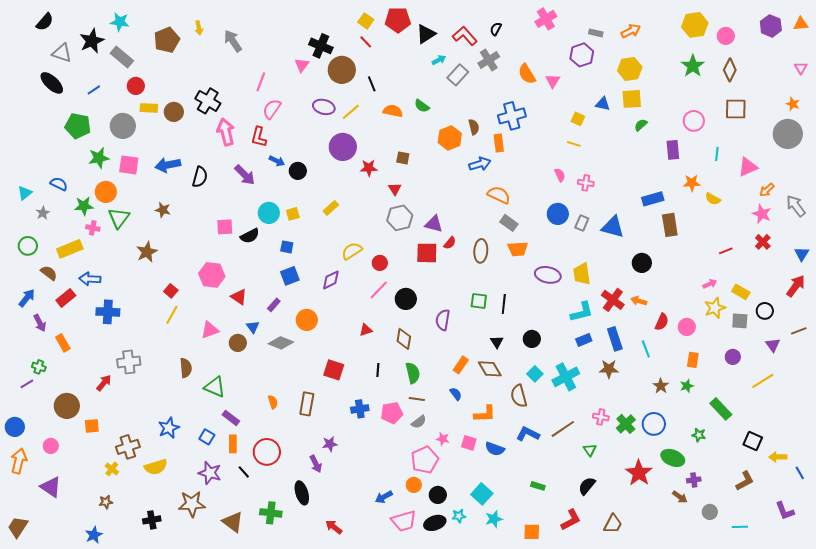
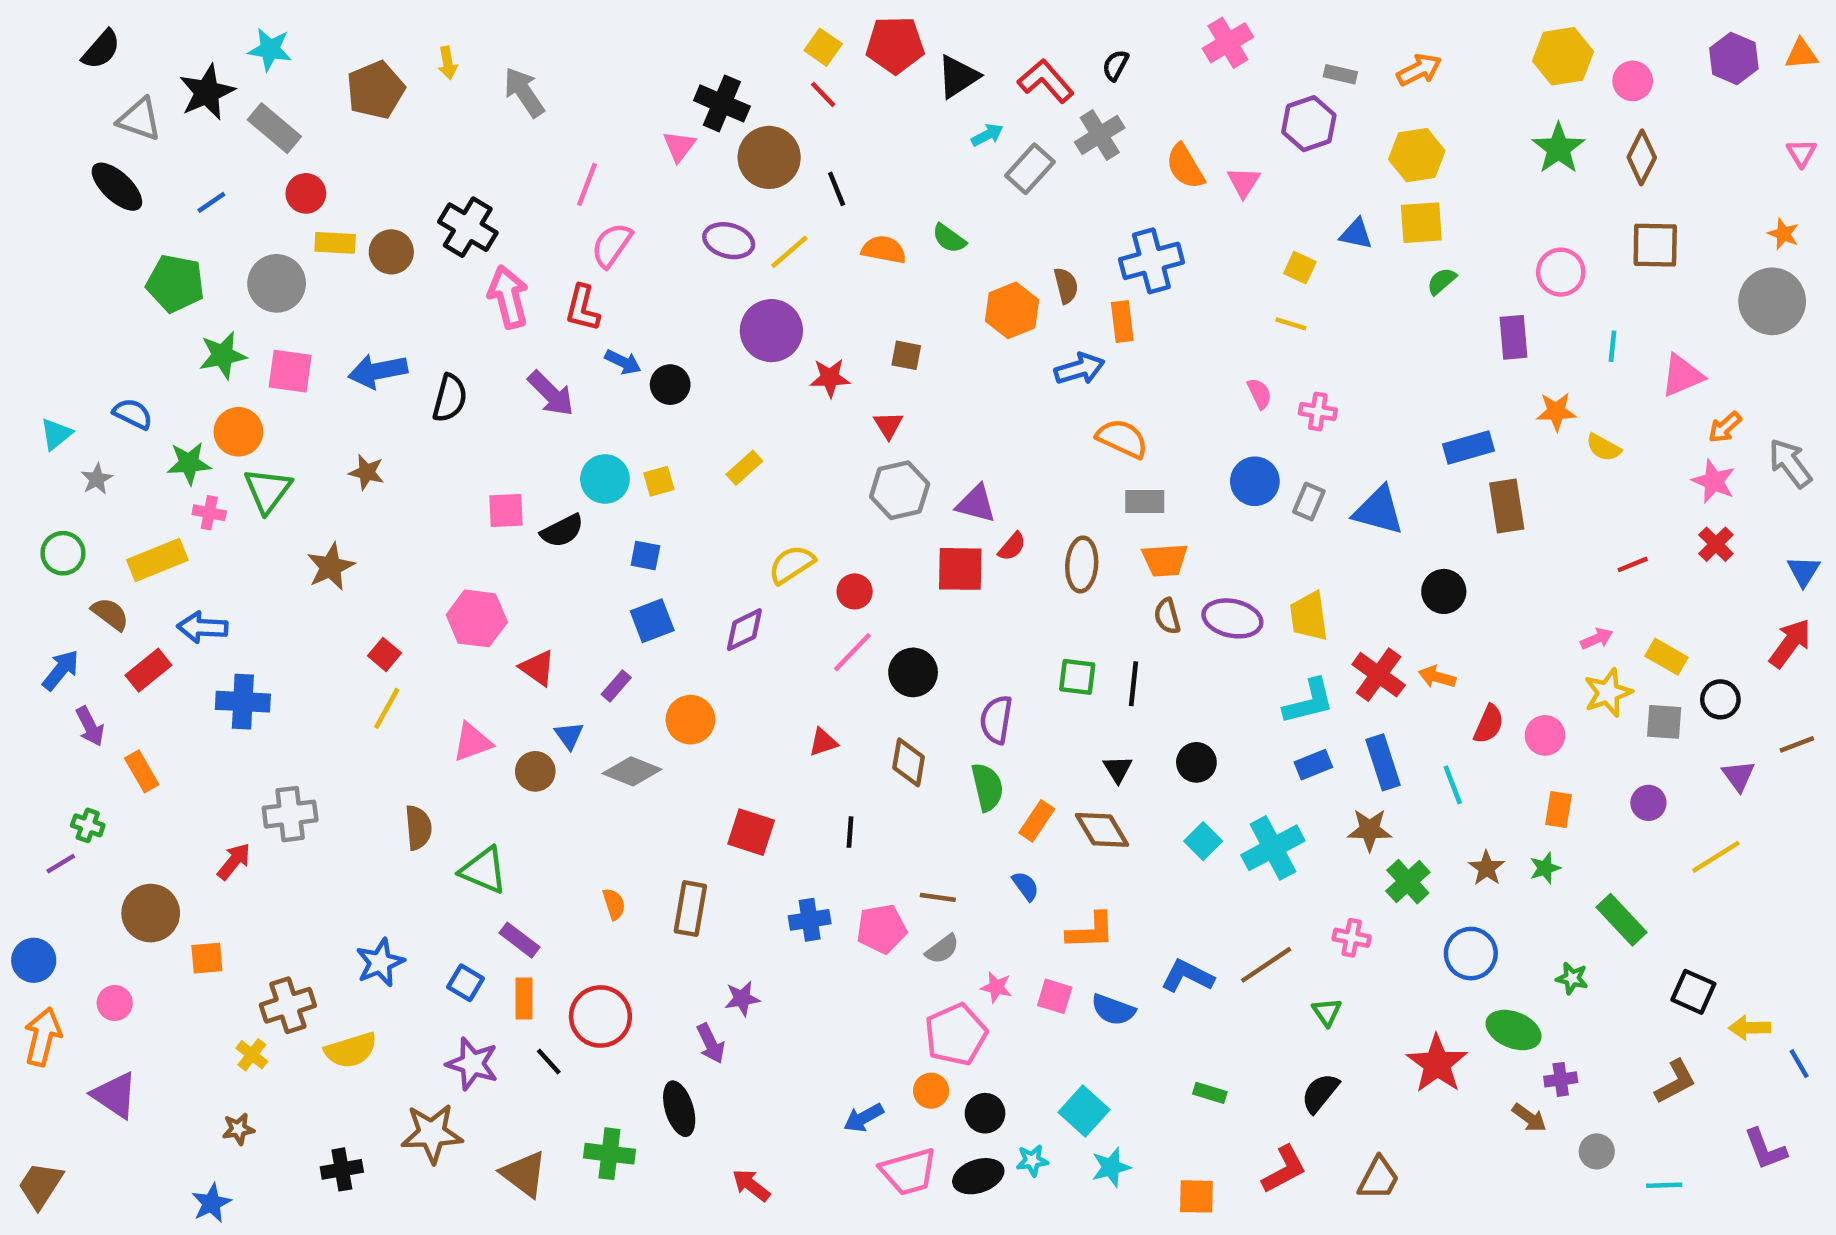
gray rectangle: (509, 223) -> (1145, 502), turned -36
green semicircle: (413, 373) -> (987, 787), moved
brown semicircle: (519, 396) -> (1167, 616), moved, size x0.7
green cross: (626, 424) -> (1408, 882), moved

